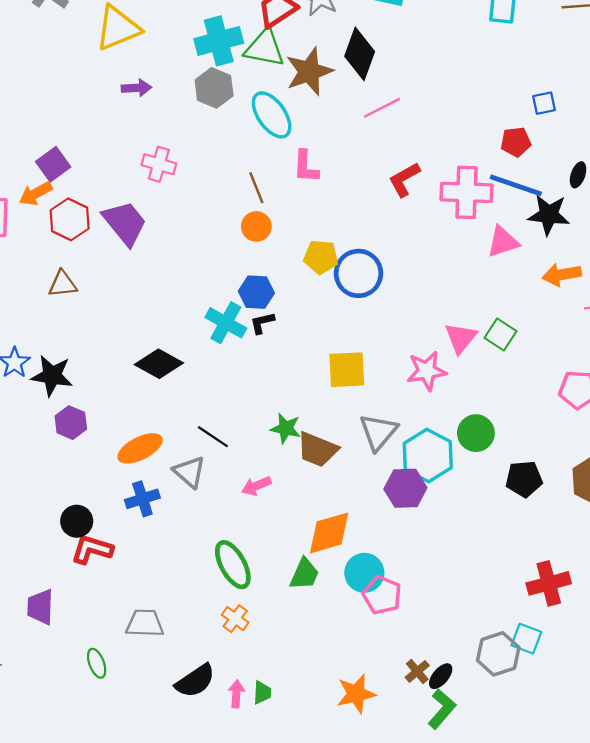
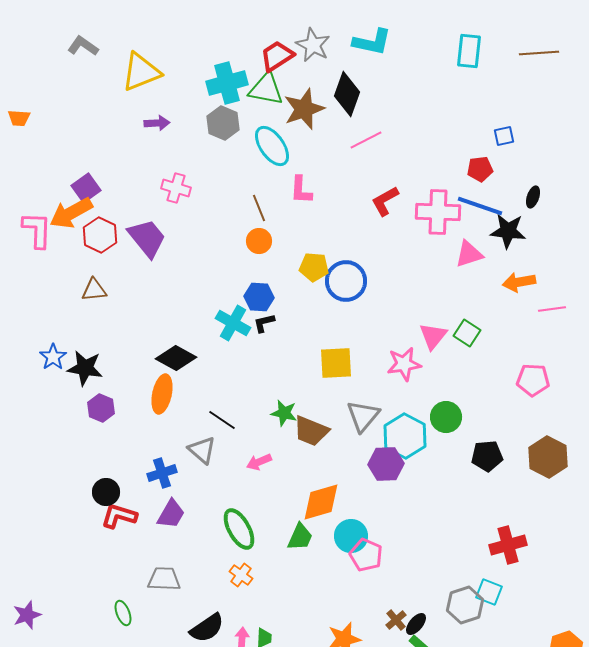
orange arrow: (36, 194) -> (71, 213), size x1.5
orange ellipse: (140, 448) -> (162, 394), moved, turned -51
purple trapezoid: (40, 607) -> (171, 514), moved, turned -152

